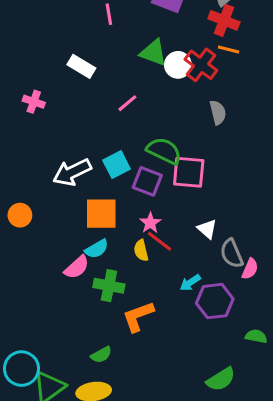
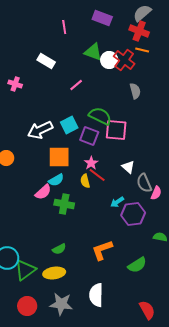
orange L-shape: (138, 316) -> (102, 250), moved

